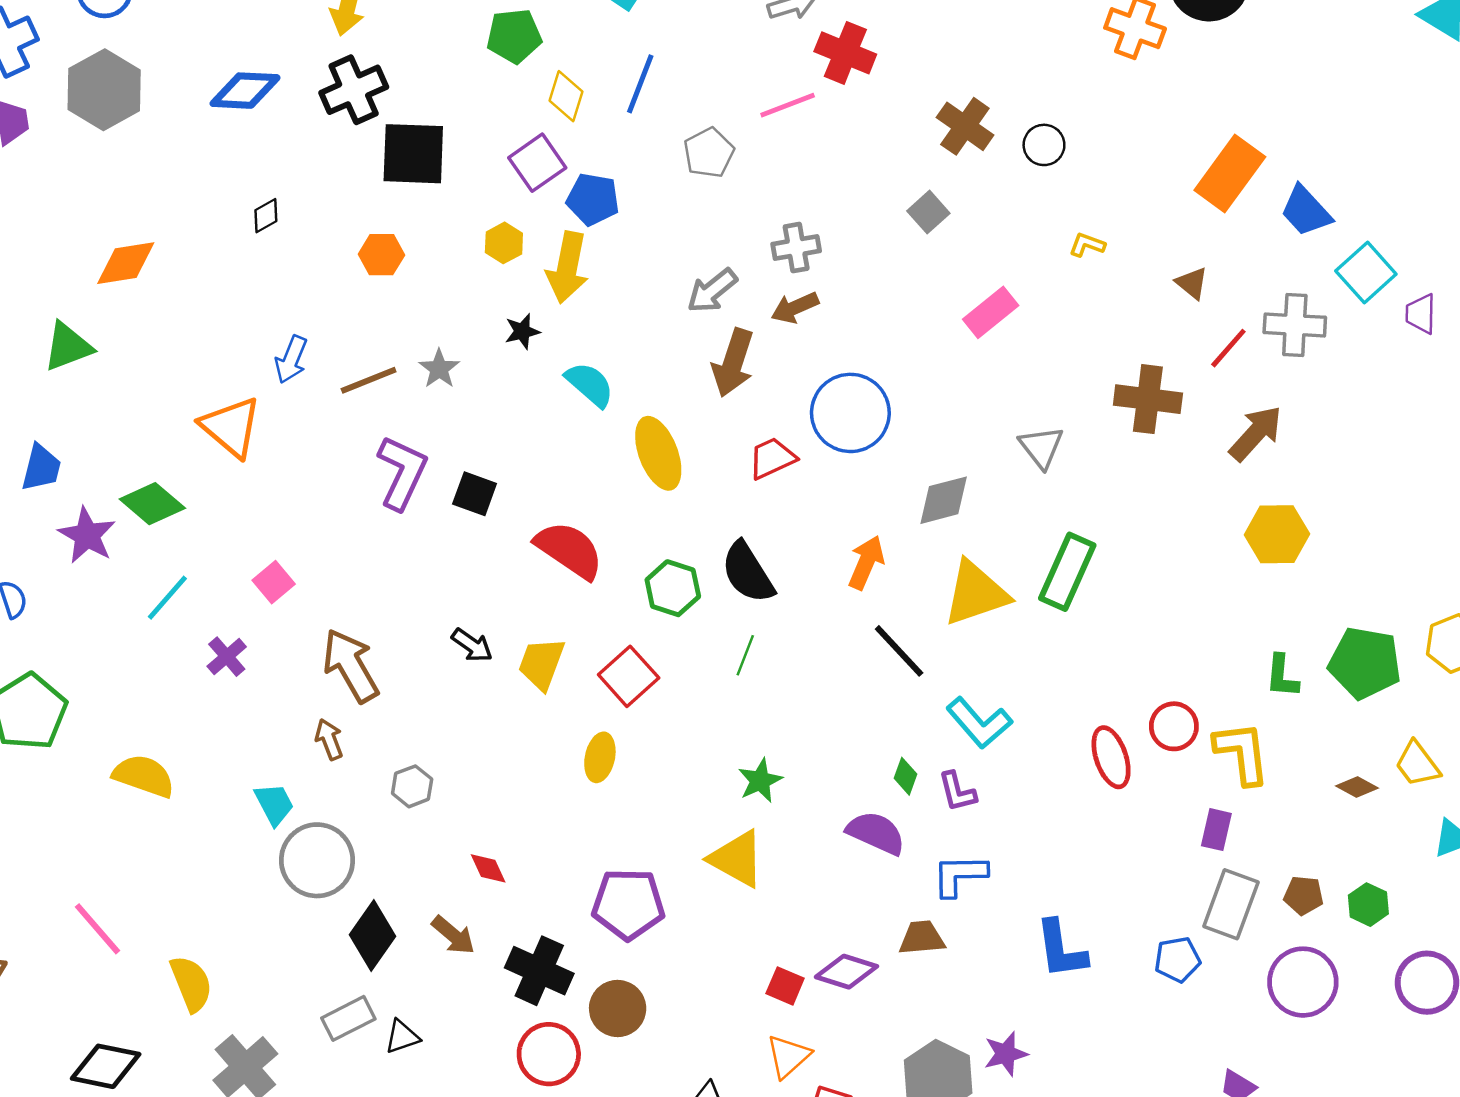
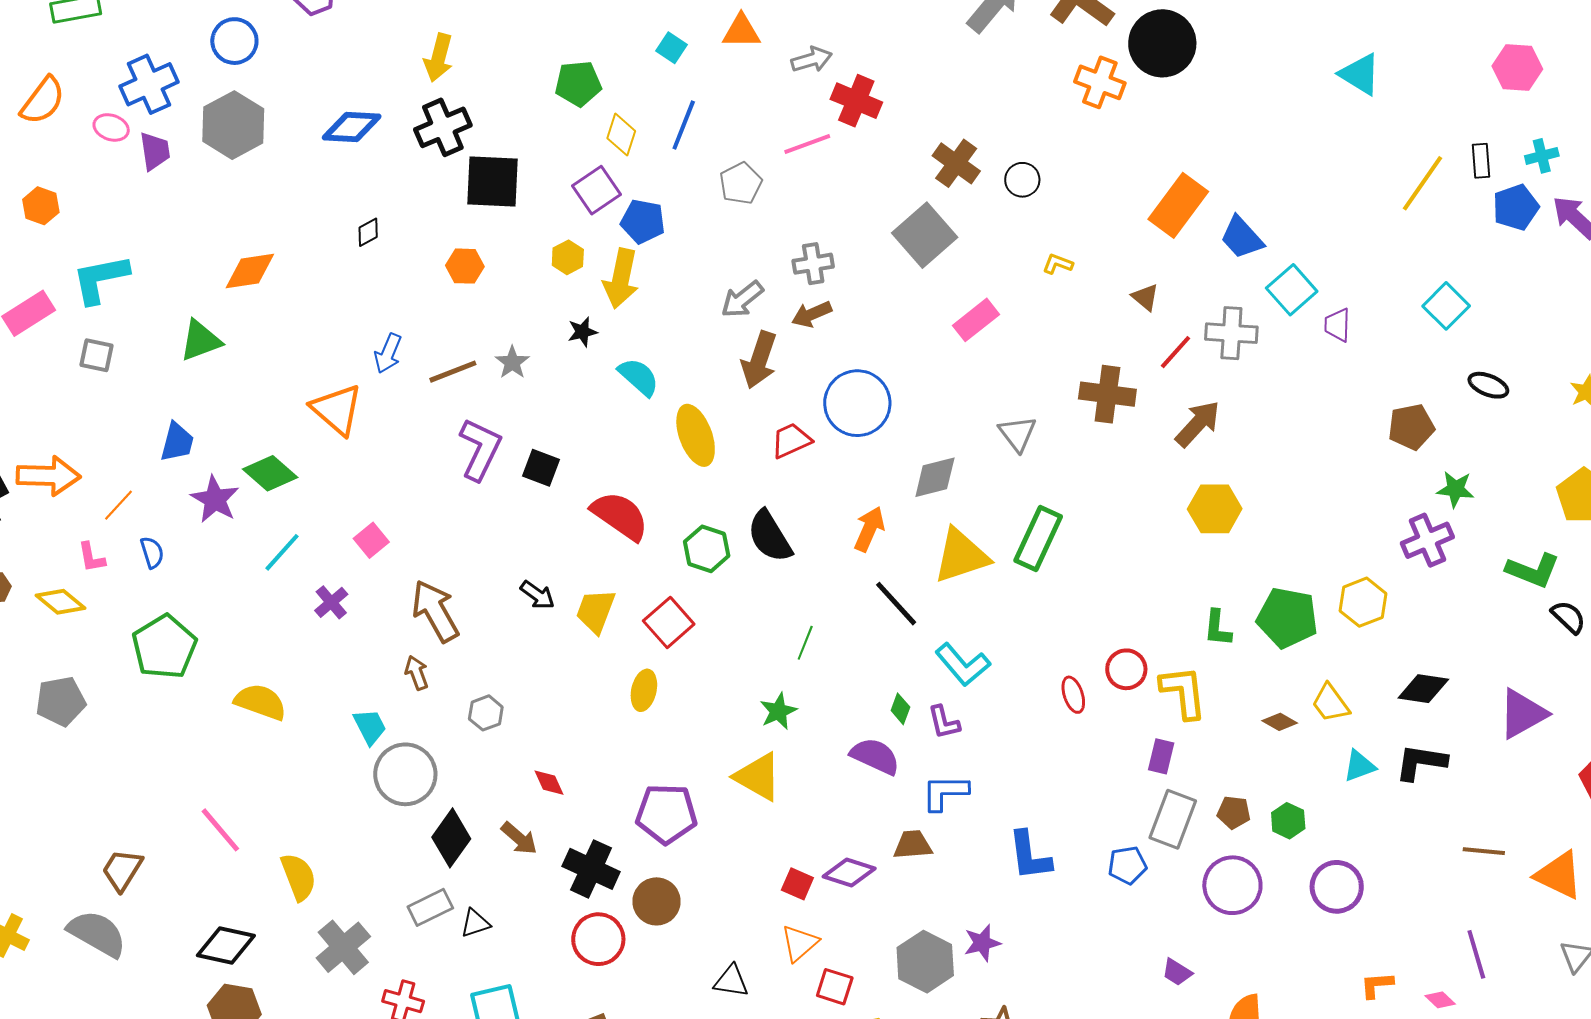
gray square: (928, 212) -> (925, 235), size x1.8
green line: (745, 655) -> (805, 643), moved
red ellipse: (1111, 757) -> (1073, 695), size x0.7

